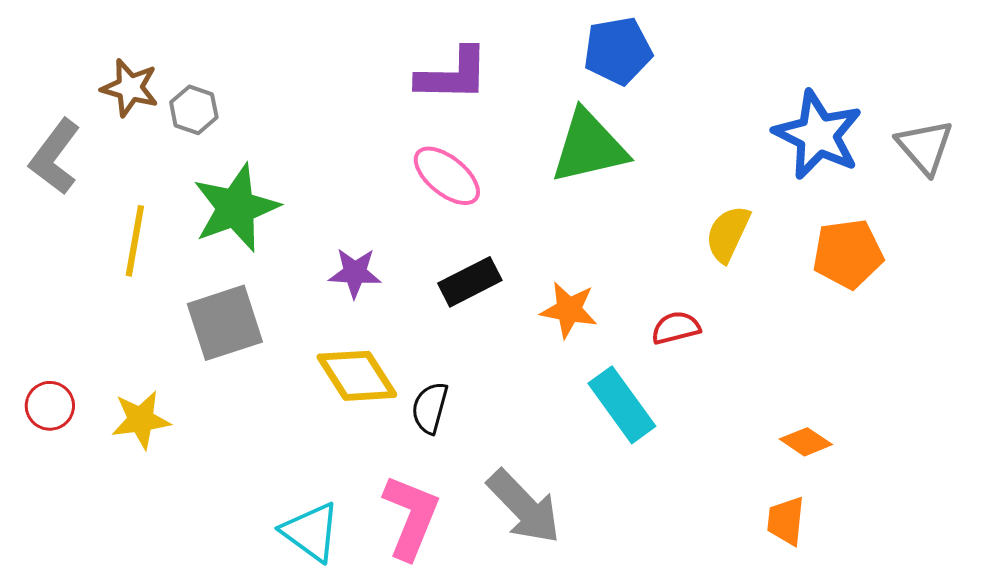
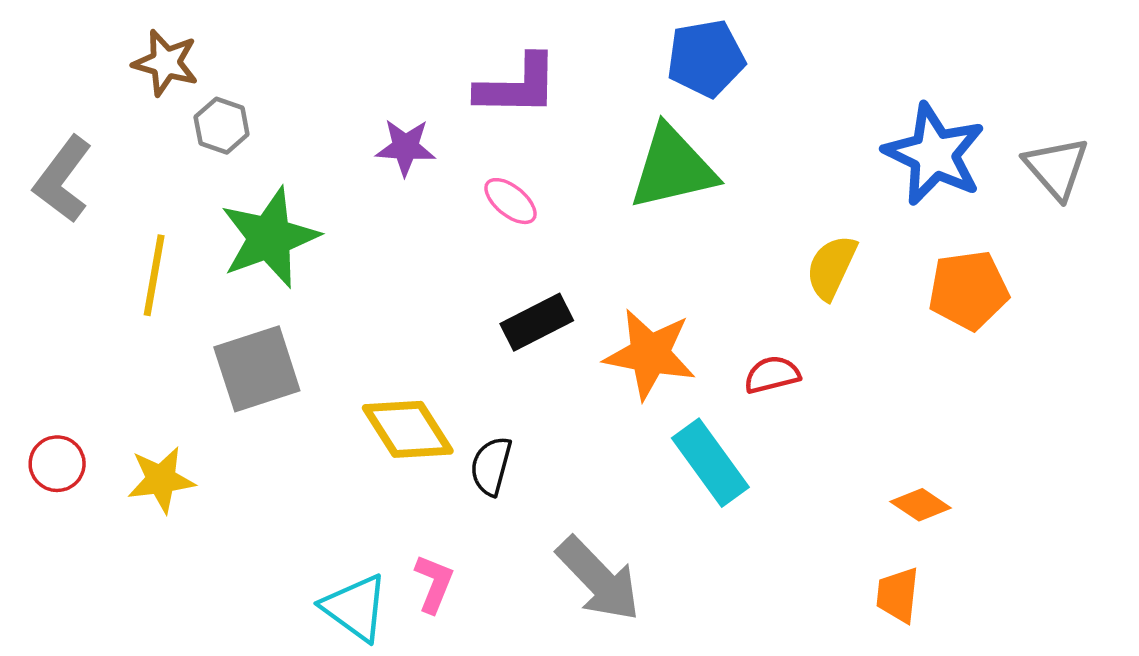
brown star: (130, 88) -> (166, 63), moved
pink ellipse: (447, 176) -> (511, 201), size x0.7
purple star: (355, 273) -> (405, 147), moved
orange star: (569, 310) -> (650, 354), size x1.4
pink L-shape: (411, 517) -> (434, 584), moved, size x0.6

